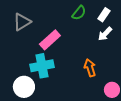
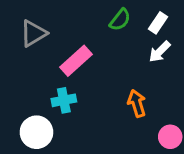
cyan cross: (42, 66) -> (64, 100), size x0.7

